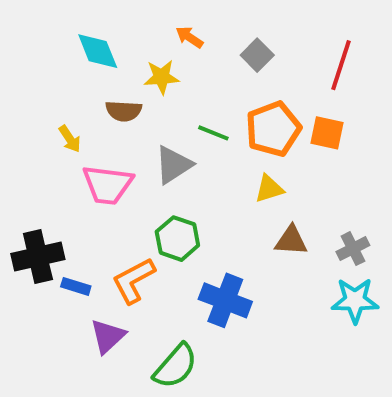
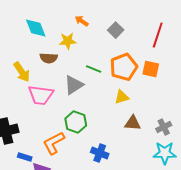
yellow arrow: (70, 139) -> (22, 72), size x1.5
blue rectangle: (76, 286) -> (25, 157), moved
blue cross: (225, 300) -> (100, 153), size x0.7

